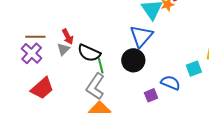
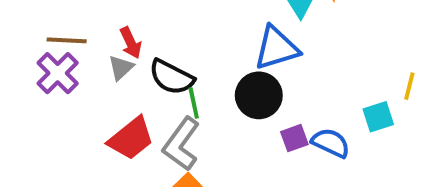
blue triangle: (141, 36) -> (277, 48), turned 30
red trapezoid: (42, 88) -> (131, 138), moved
purple square: (151, 95) -> (294, 138), moved

